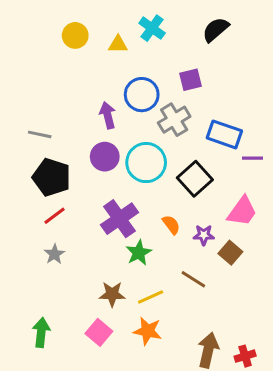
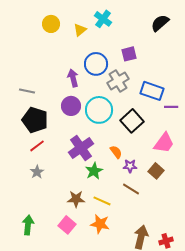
black semicircle: (216, 30) -> (160, 23), moved
yellow triangle: (118, 44) -> (80, 30), turned -40
purple star: (204, 235) -> (130, 166), moved
yellow line: (151, 297) -> (102, 201), turned 48

